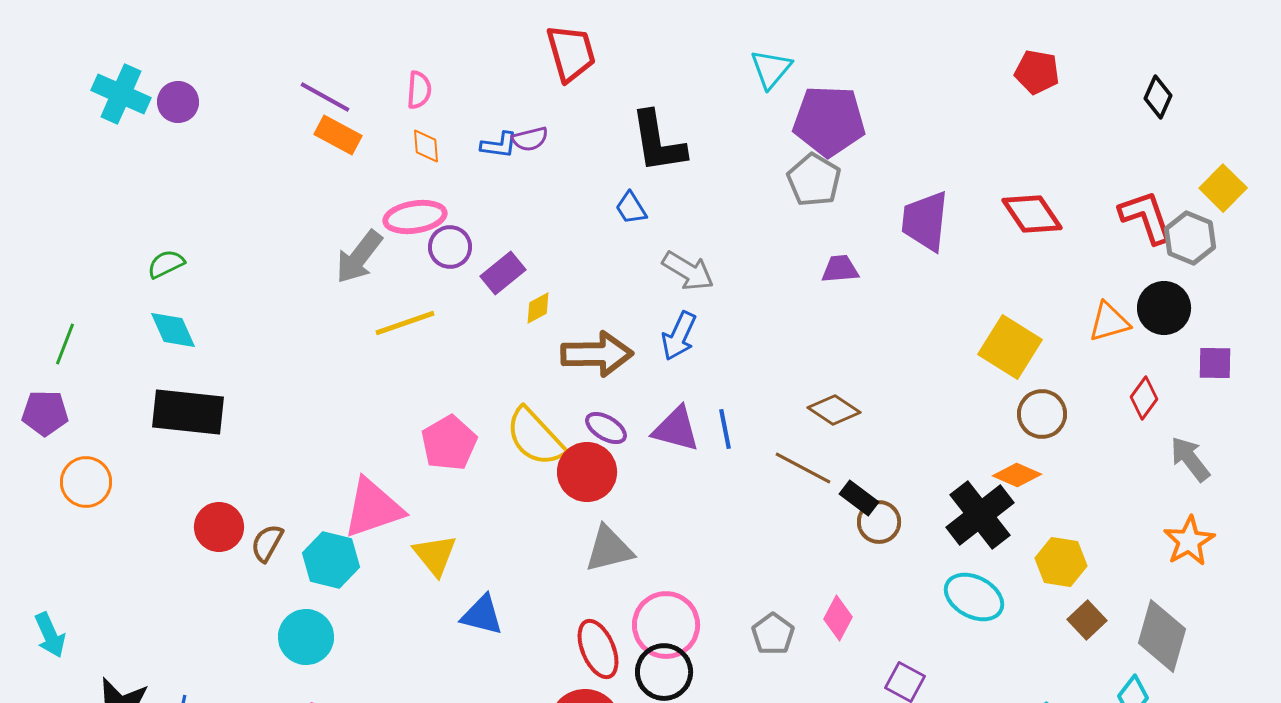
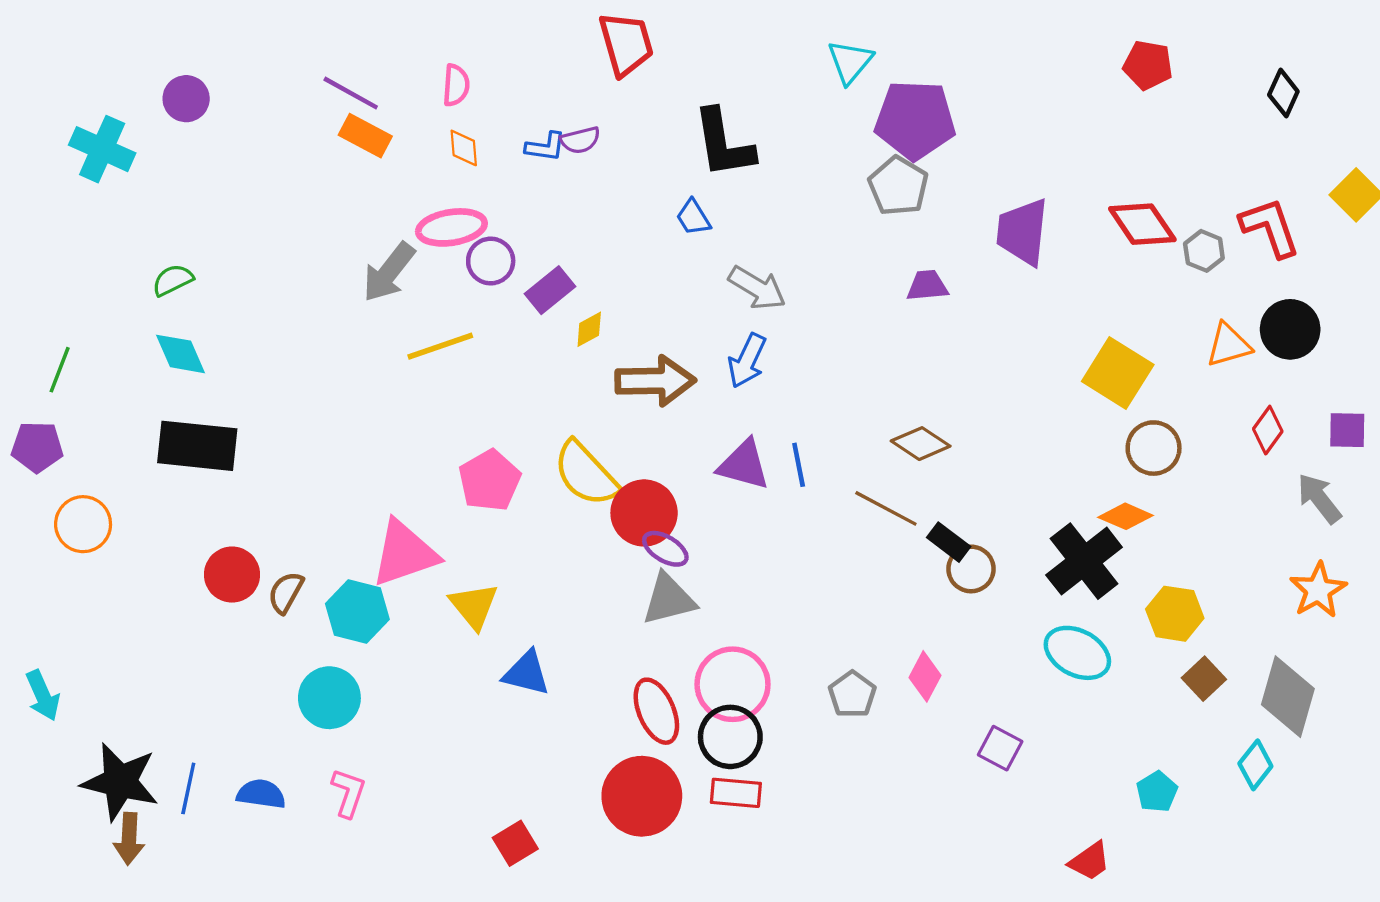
cyan cross: (121, 94) -> (102, 149), moved
gray hexagon: (1190, 238) -> (1204, 251), moved, size x0.7
purple square: (1215, 363) -> (1347, 430), moved
purple ellipse: (606, 428) -> (665, 549), moved

